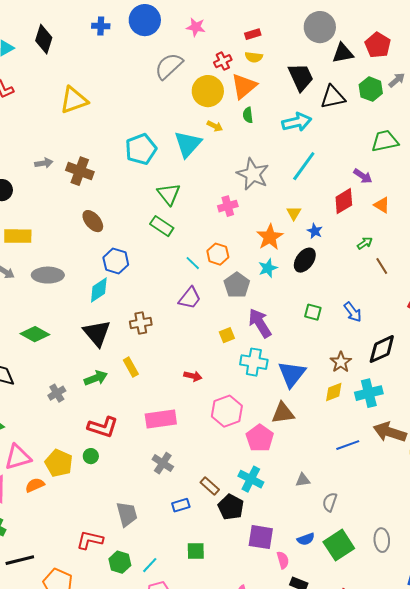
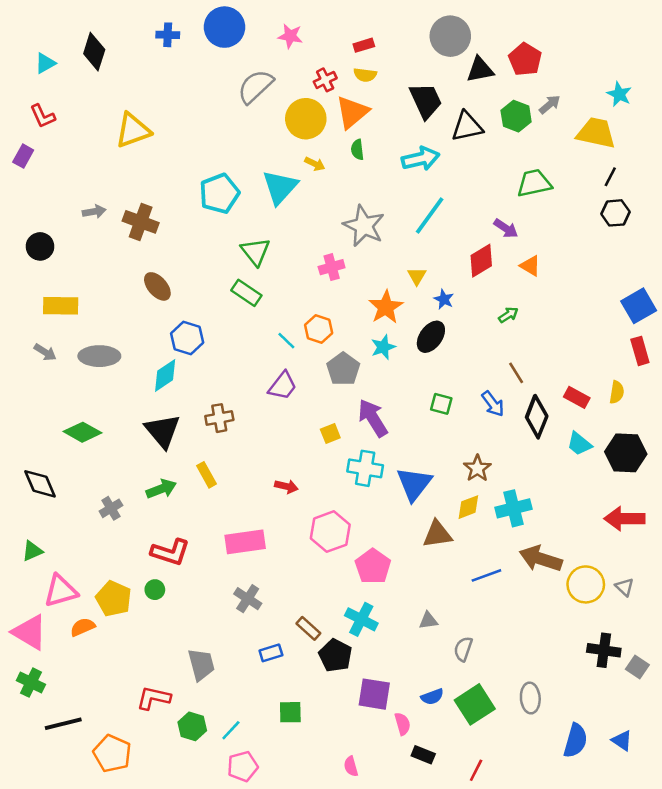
brown line: (382, 266) -> (516, 373), moved
black diamond: (382, 349) -> (537, 417), moved, turned -44
brown triangle: (283, 413) -> (437, 534), moved

